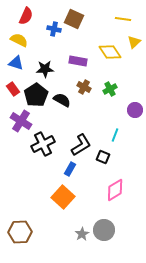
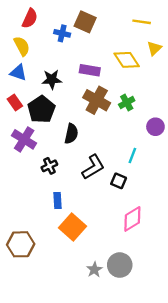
yellow semicircle: (19, 40) -> (22, 46), turned 36
brown cross: (84, 87) -> (97, 100), size x1.6
black semicircle: (62, 100) -> (71, 134), moved, turned 72
black cross: (43, 144) -> (49, 166), size x0.6
blue rectangle: (70, 169) -> (57, 200), moved, turned -32
brown hexagon: (20, 232) -> (21, 244), moved

